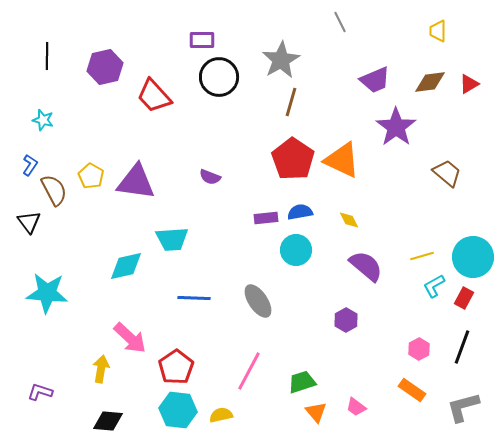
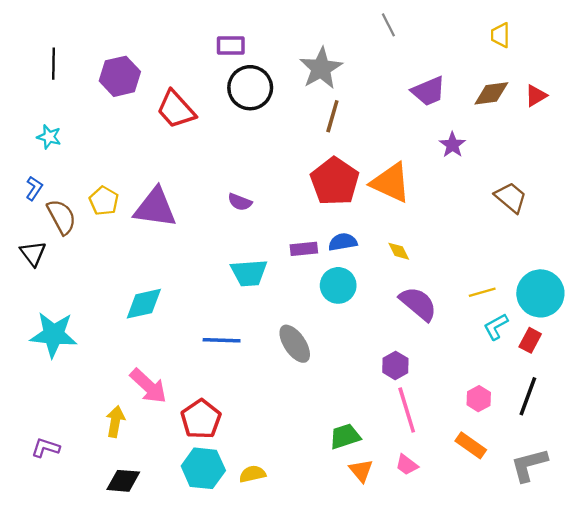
purple star: (396, 127) -> (452, 145), size x0.6
cyan trapezoid: (172, 239) -> (249, 273), moved
pink line: (249, 371) -> (407, 410), moved, turned -45

